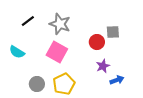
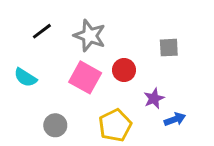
red circle: (97, 42) -> (124, 70), moved
yellow pentagon: (64, 84) -> (115, 125), moved

